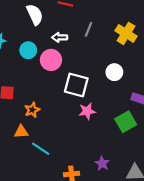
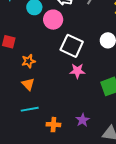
orange triangle: (21, 132) -> (28, 84), moved, turned 40
cyan line: (41, 149) -> (30, 109), moved, turned -54

